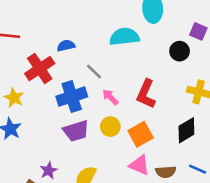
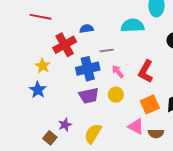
gray line: (94, 71) -> (107, 51), turned -56
orange square: (141, 134) -> (150, 104), moved

